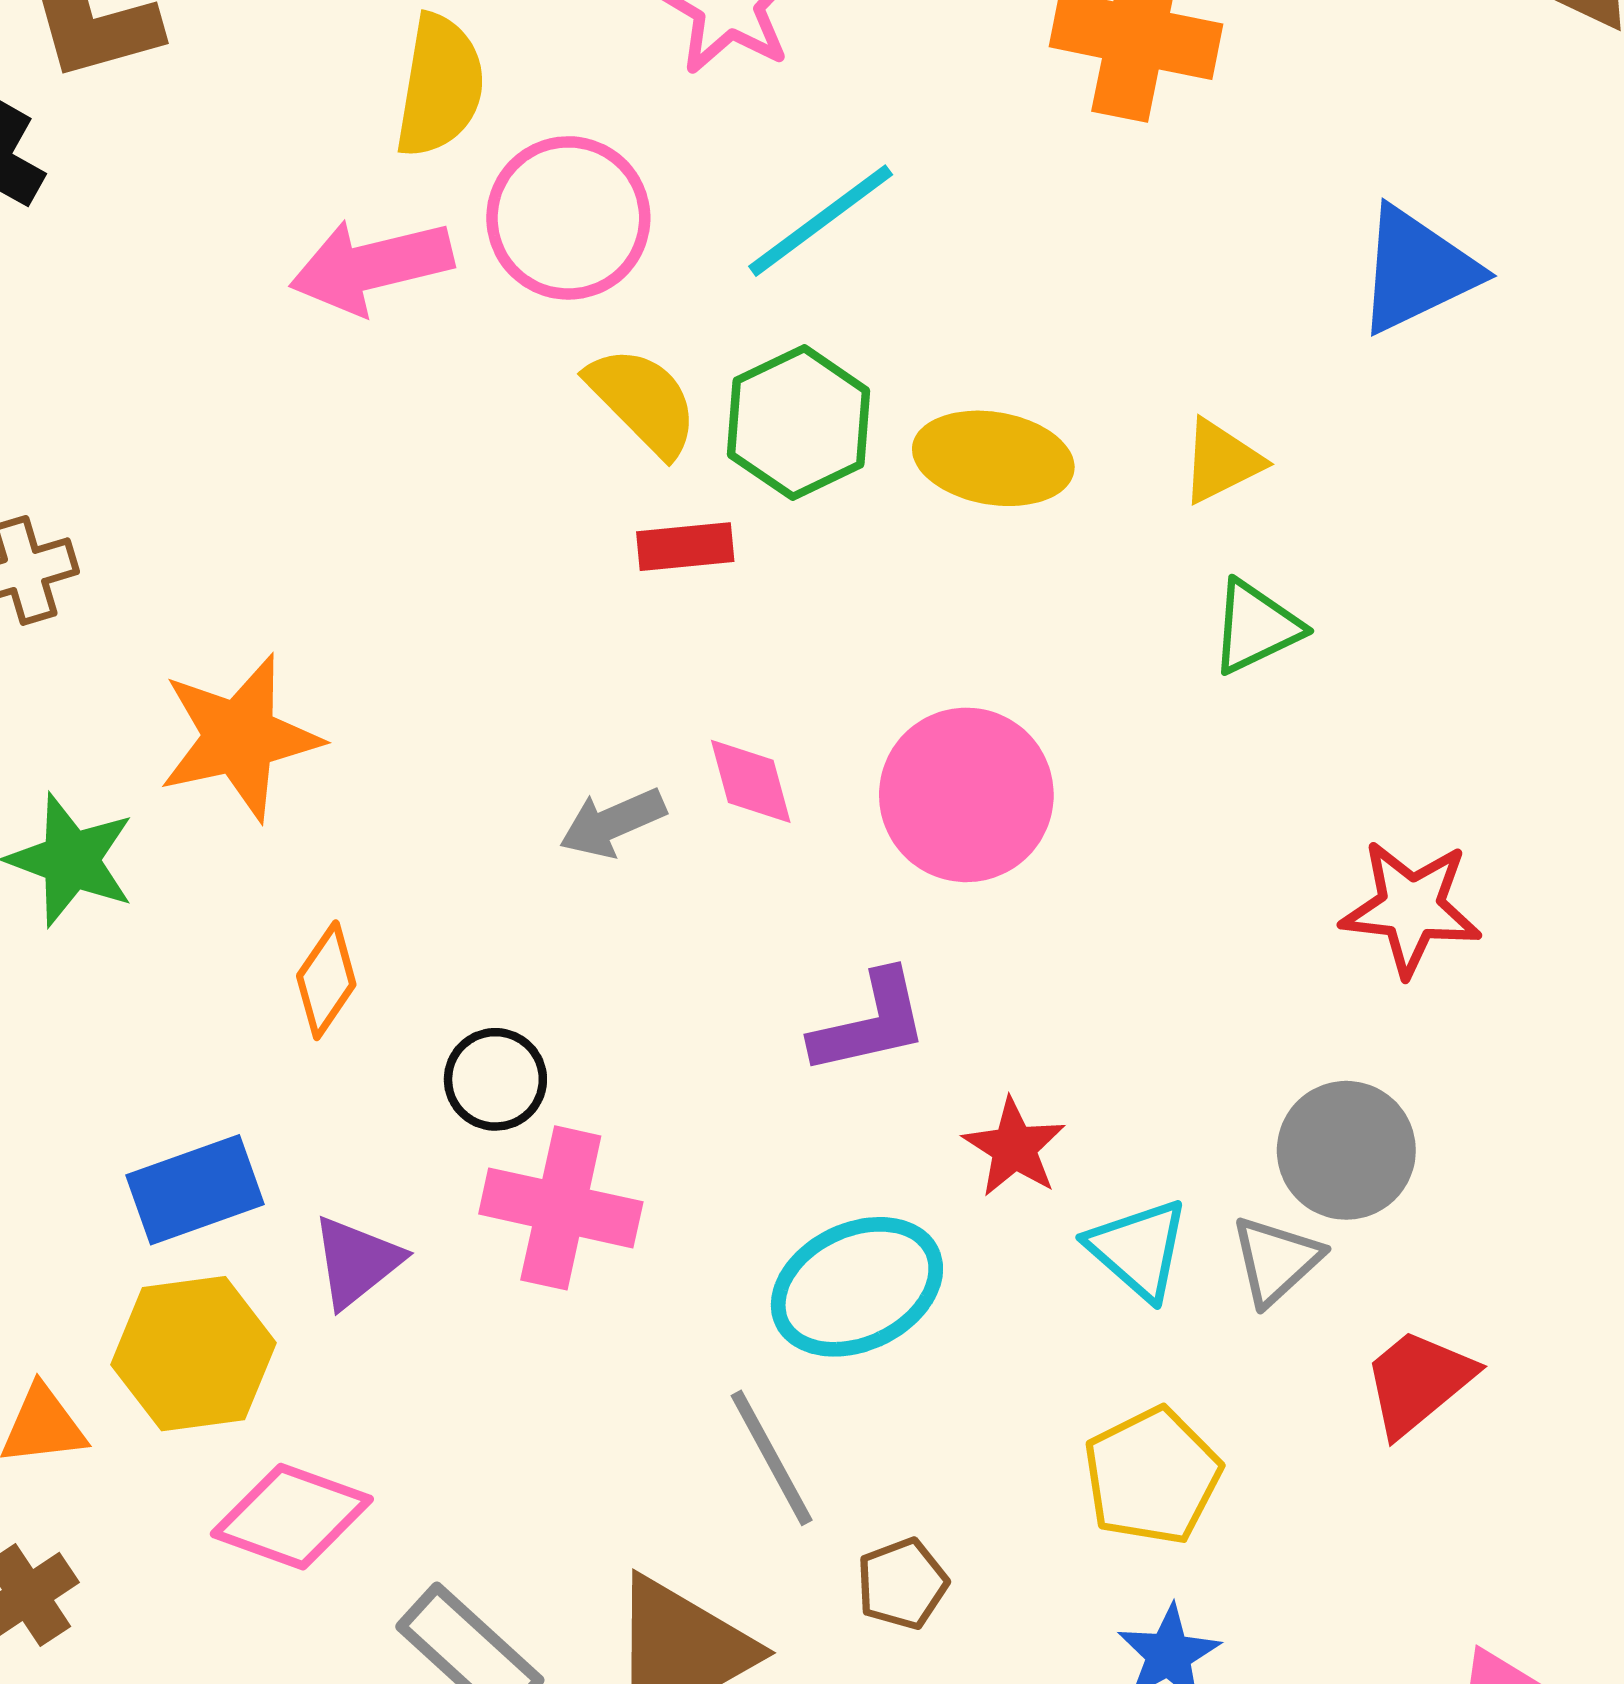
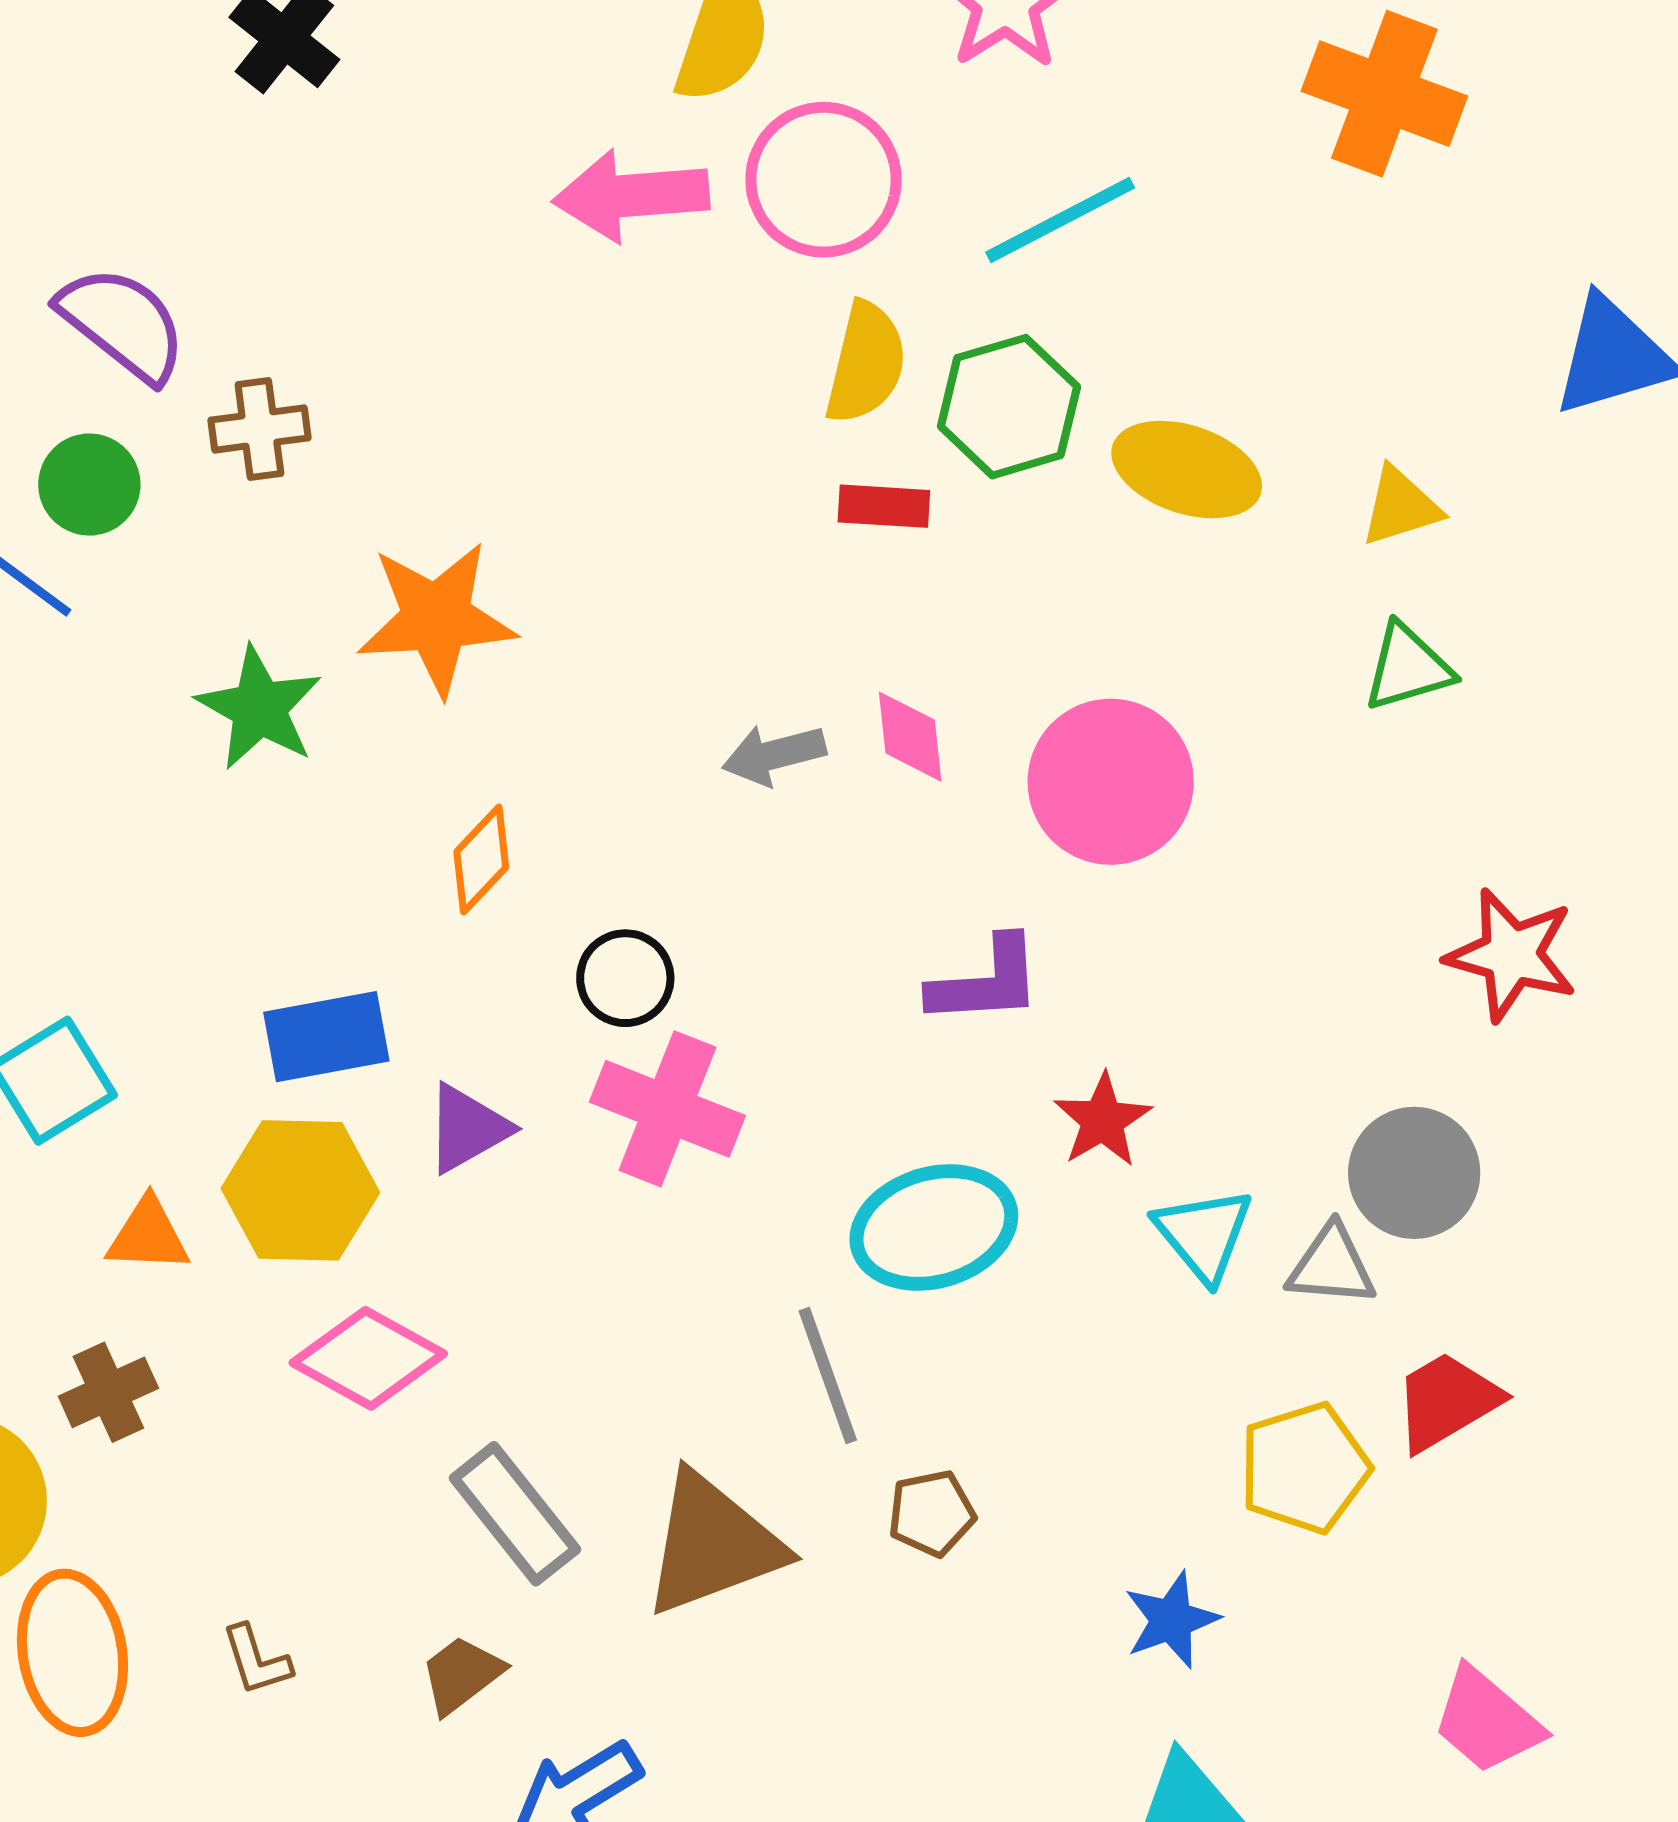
yellow semicircle: (643, 401) -> (866, 363), turned 49
gray triangle: (1276, 1260) -> (1332, 1266), turned 38
yellow pentagon: (1152, 1476) -> (1304, 1468), moved

